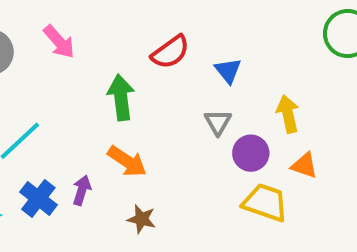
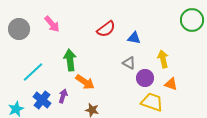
blue triangle: (228, 71) -> (134, 38), turned -40
green arrow: (121, 97) -> (70, 60), moved
gray triangle: (218, 122) -> (129, 63), turned -32

